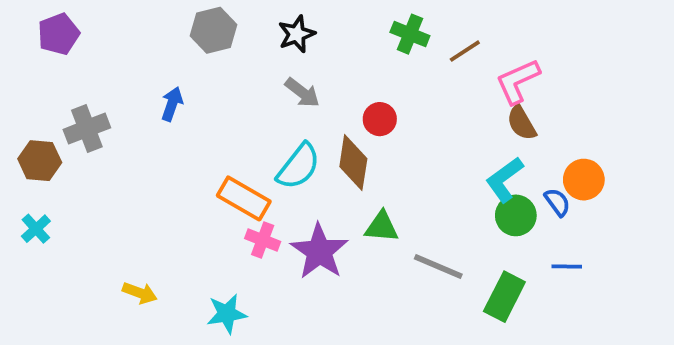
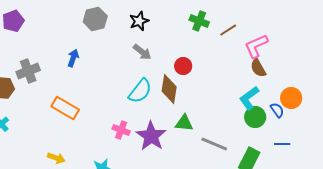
orange rectangle: (244, 198) -> (65, 108), moved

